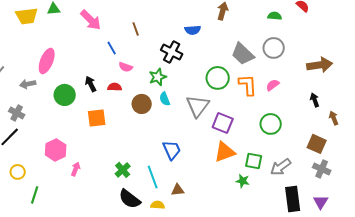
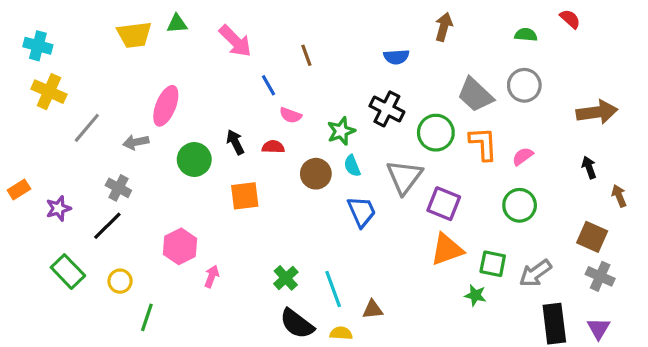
black cross: (172, 52) -> (387, 109), moved
pink semicircle: (273, 85) -> (523, 156), moved
blue trapezoid: (172, 150) -> (362, 212), moved

